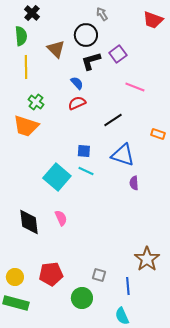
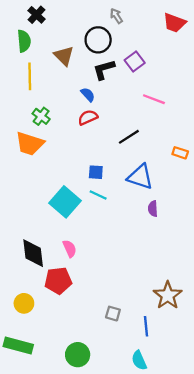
red pentagon: (51, 274) -> (58, 281), moved
yellow circle: (15, 277) -> (24, 303), moved
green circle: (82, 298) -> (78, 355), moved

